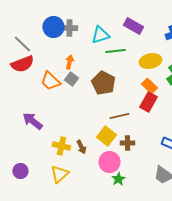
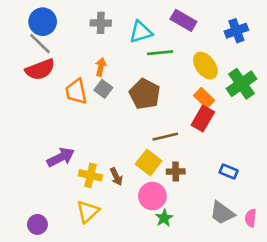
blue circle: (53, 27) -> (43, 22), moved
yellow ellipse: (150, 61) -> (205, 66), turned 65
orange trapezoid: (50, 81) -> (76, 91), turned 35
purple arrow: (32, 121) -> (61, 157), moved, turned 115
purple circle: (20, 171) -> (37, 224), moved

